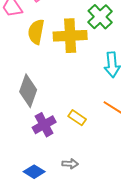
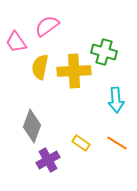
green cross: (100, 17) -> (104, 52), turned -30
yellow rectangle: (77, 118) -> (81, 143), moved

